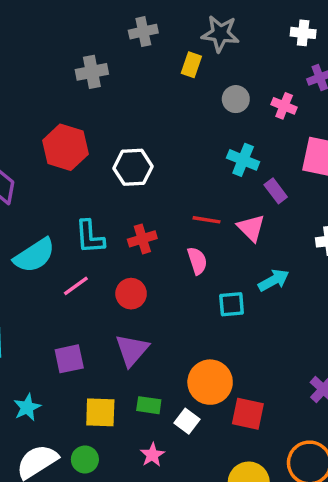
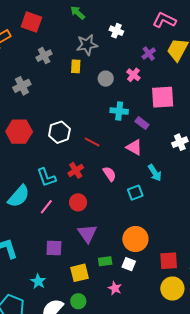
white cross: (303, 33) -> (116, 31), moved, turned 32
pink cross: (284, 106) -> (133, 75), turned 32
red line: (207, 220) -> (92, 142), moved, turned 35
cyan arrow: (274, 280) -> (155, 173), turned 102
purple square: (69, 359) -> (54, 248), turned 30
red square: (248, 414) -> (169, 261), moved

